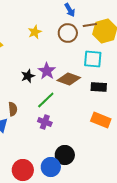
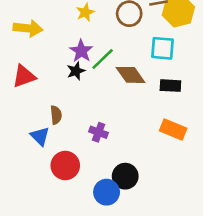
purple star: (47, 71) -> (81, 51), moved
brown diamond: (69, 79) -> (131, 75), turned 35
green line: (46, 100) -> (103, 59), moved
red circle: (23, 170) -> (65, 166), moved

